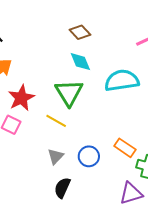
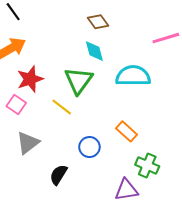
orange rectangle: (125, 148) -> (127, 131), moved
gray triangle: (55, 156) -> (28, 143), moved, size x1.4

